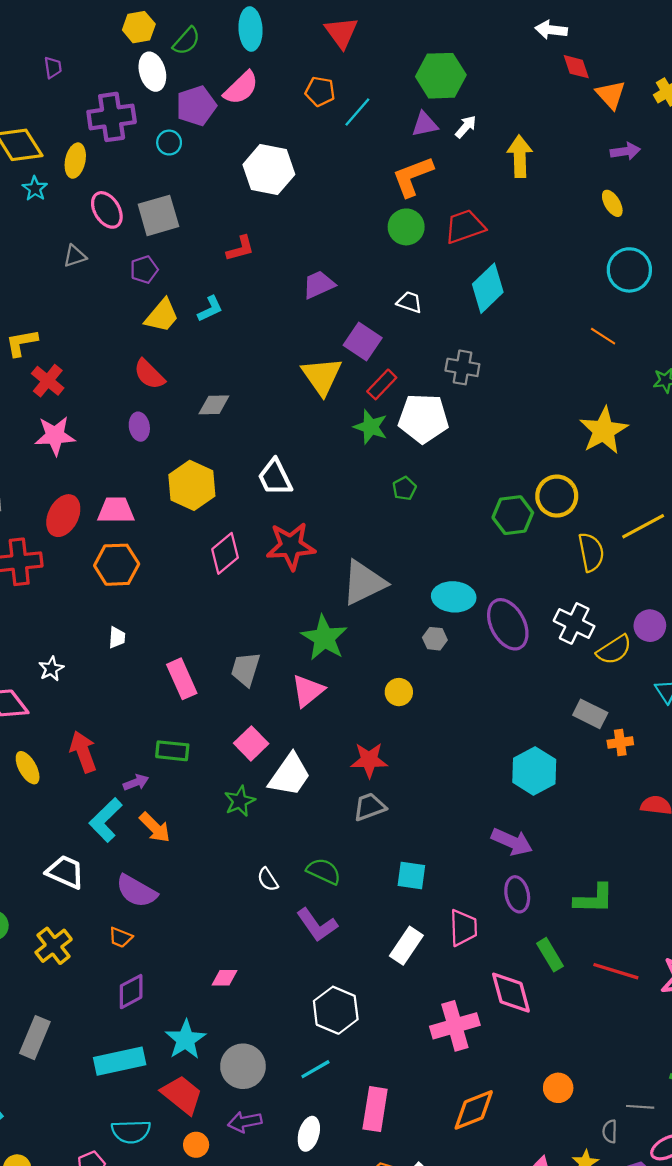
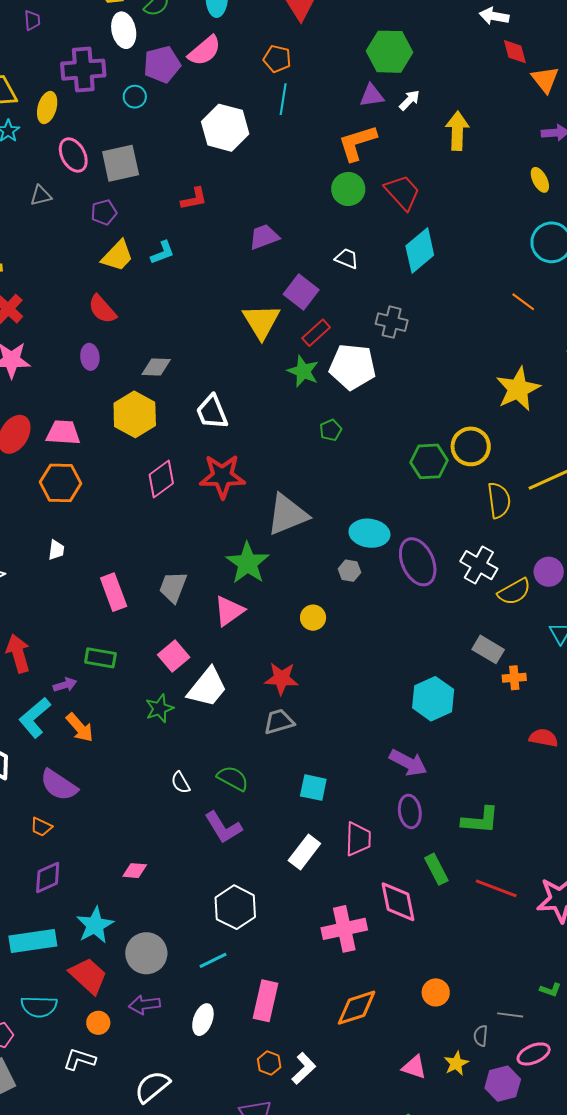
cyan line: (357, 112) -> (283, 99), moved, turned -36
red trapezoid: (465, 227) -> (402, 192), turned 63
gray diamond: (214, 405) -> (156, 367), moved

